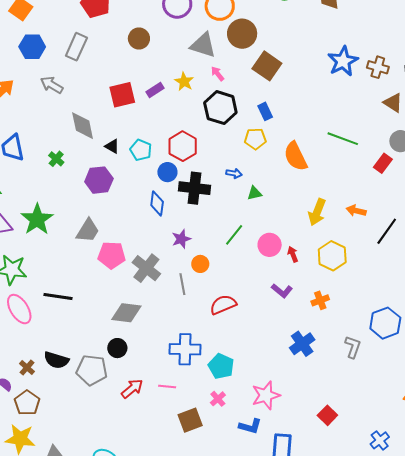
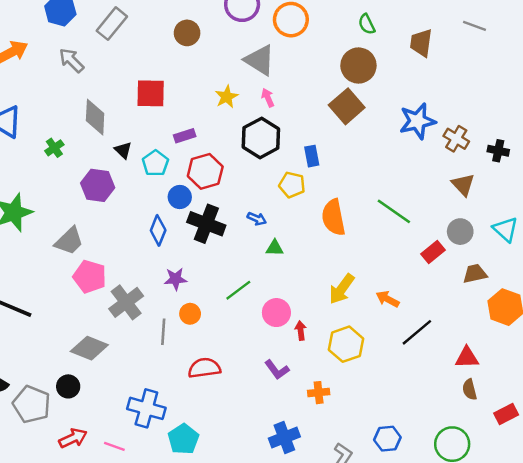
brown circle: (242, 34) -> (358, 66), moved
brown square: (267, 66) -> (347, 106), moved
purple rectangle: (155, 90) -> (185, 136), moved
blue hexagon: (385, 323) -> (387, 439), size x0.7

